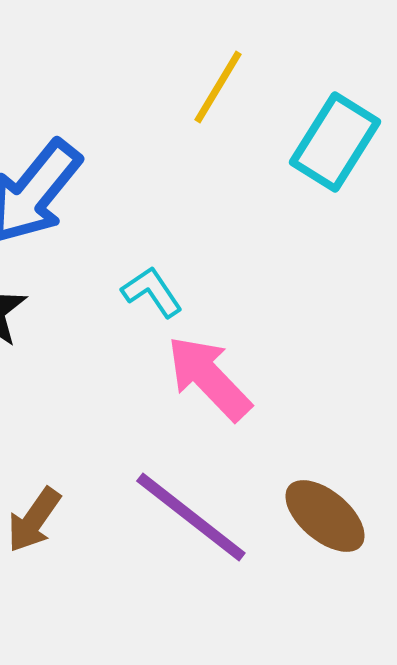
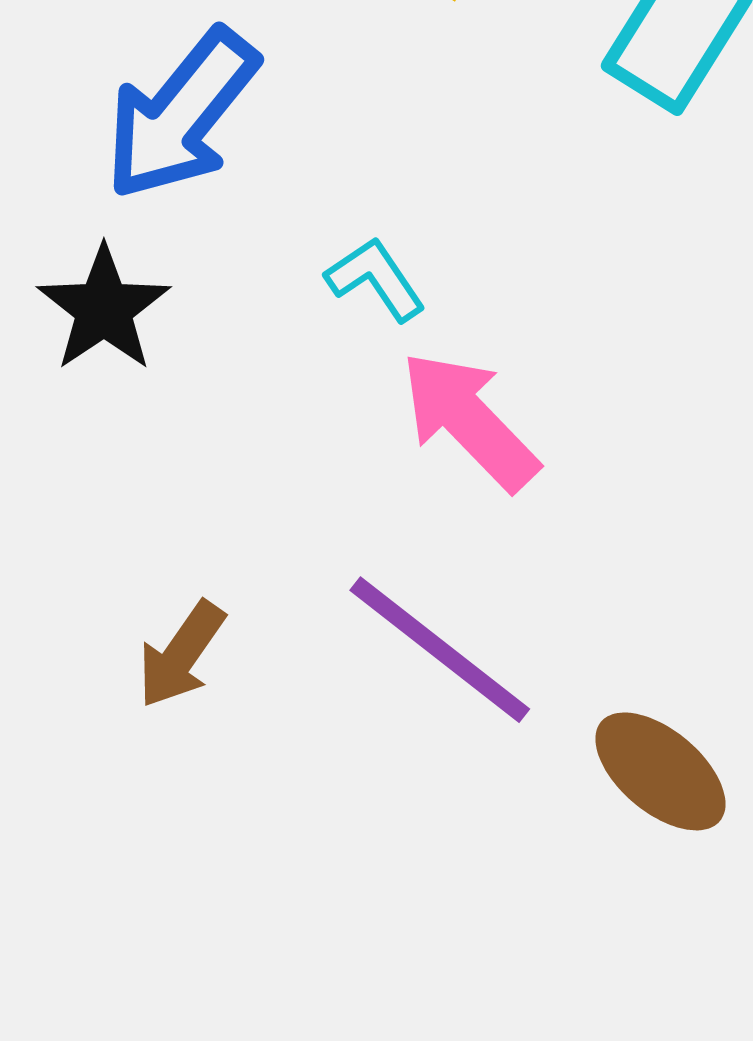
brown ellipse: (325, 516) -> (660, 771), moved

